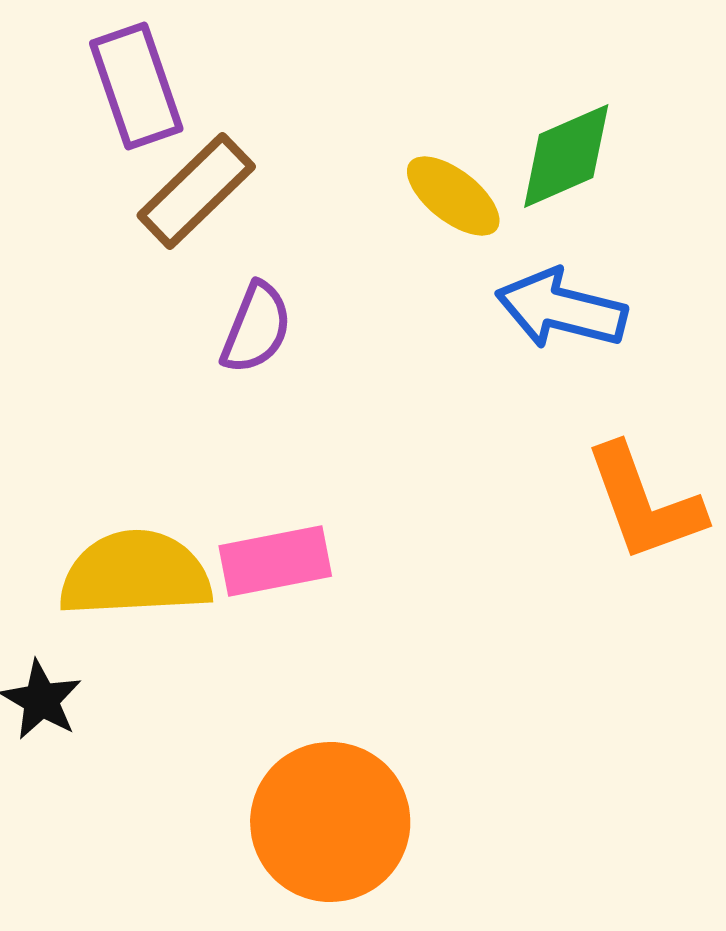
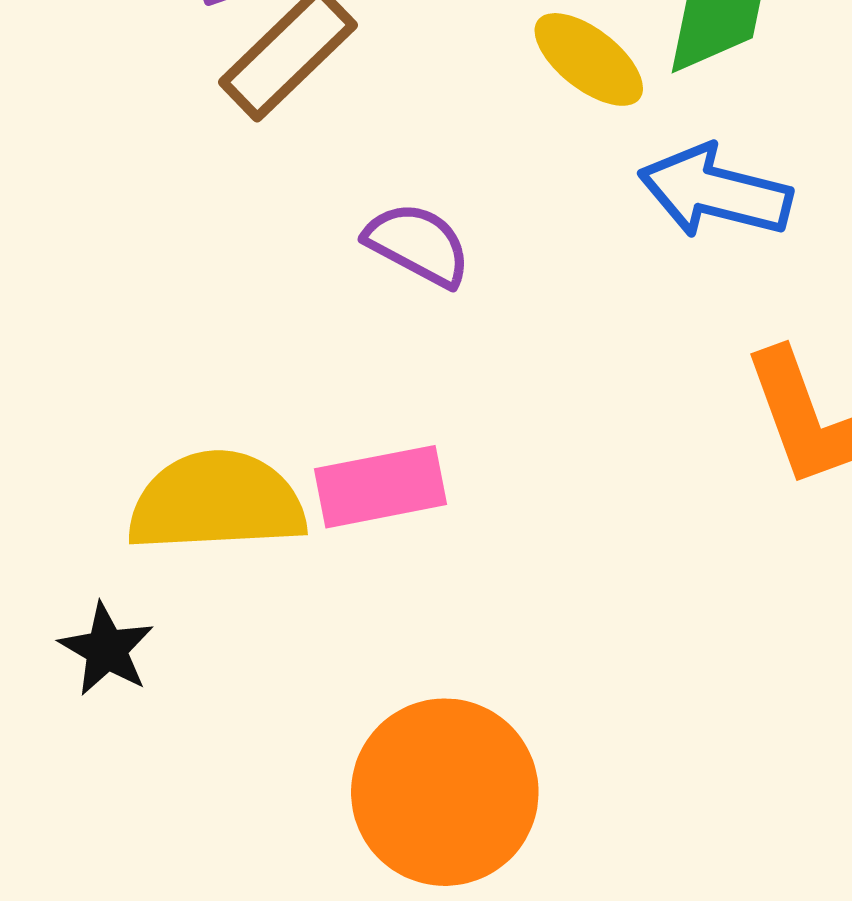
purple semicircle: (256, 328) -> (418, 244), moved, turned -84

